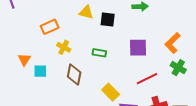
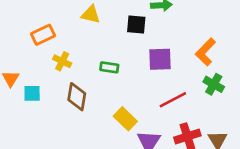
black square: (108, 19) -> (136, 24), moved

